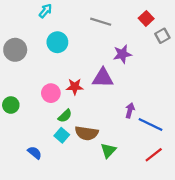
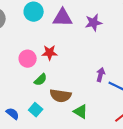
purple triangle: (103, 78) -> (63, 18), moved
cyan square: (62, 135) -> (36, 110), moved
green triangle: (108, 150) -> (81, 112), turned -42

